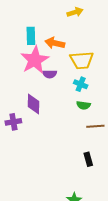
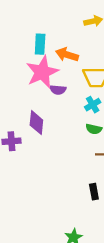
cyan cross: (81, 84) -> (93, 105), turned 32

